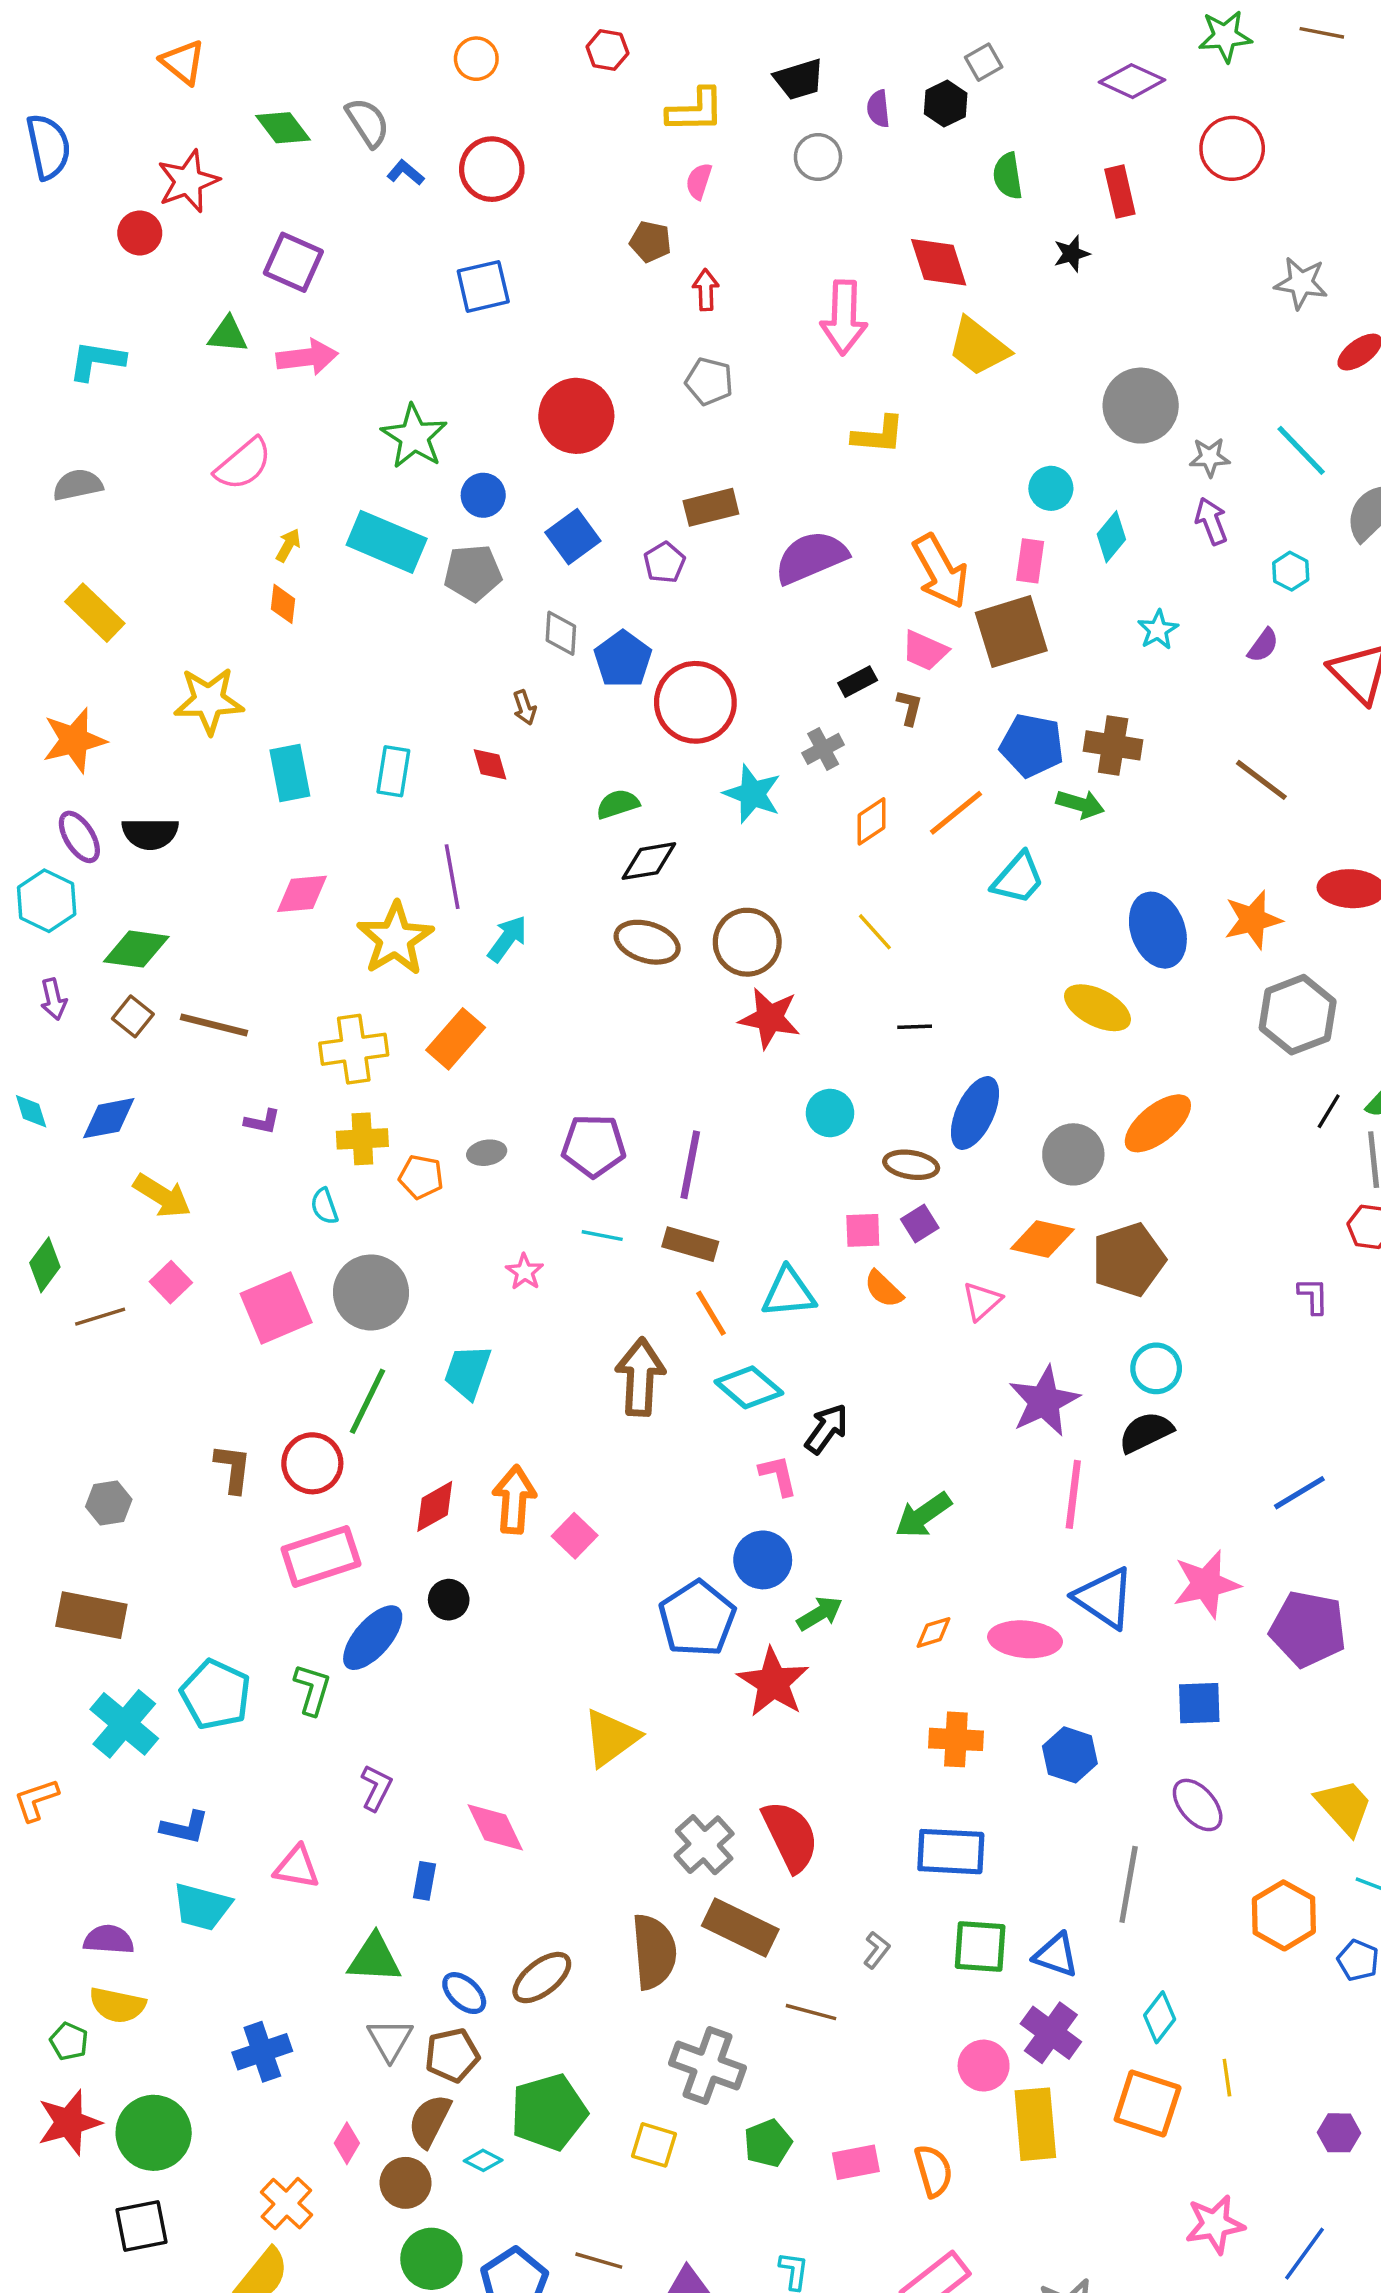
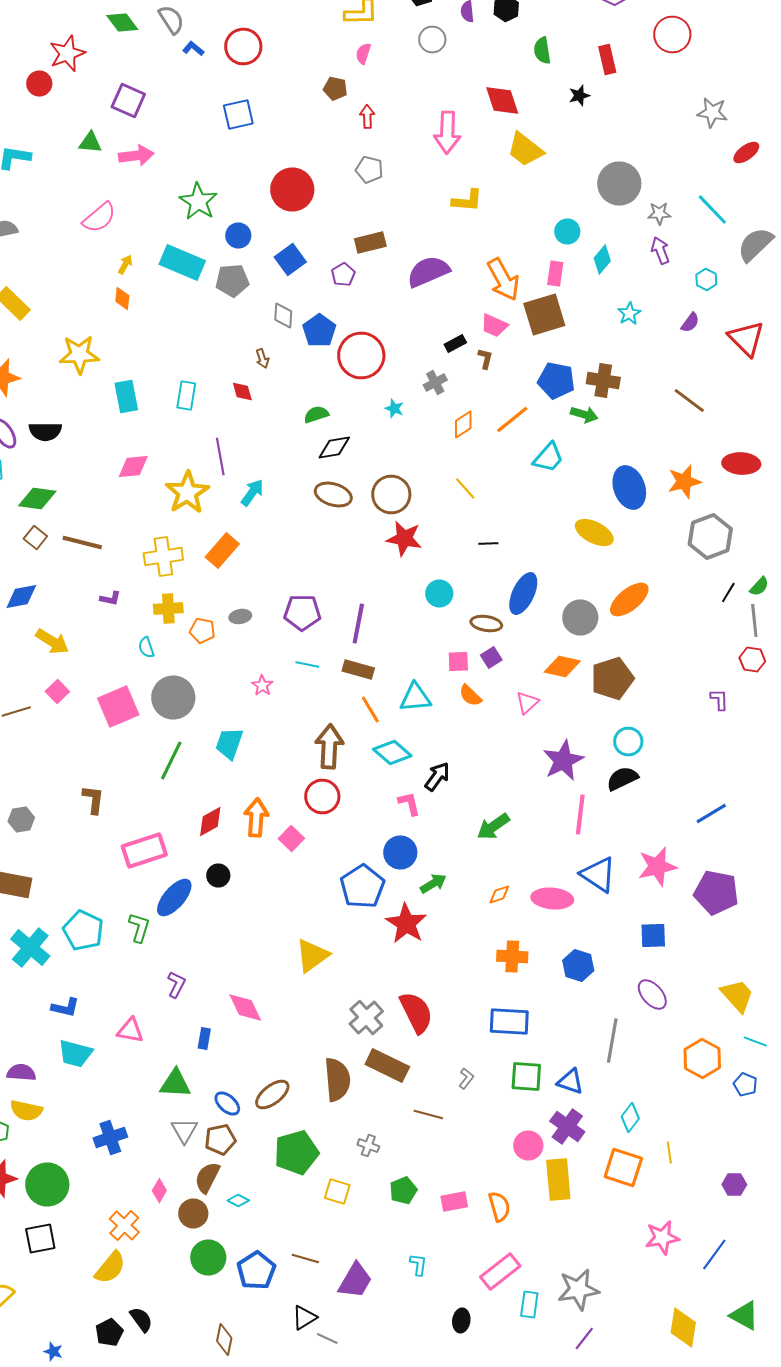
cyan star: (752, 794) -> (394, 408), size x0.6
red circle: (312, 1463) -> (322, 796), moved
gray cross: (707, 2066) -> (368, 1146), size x0.5
green pentagon: (549, 2112) -> (296, 1152), moved

